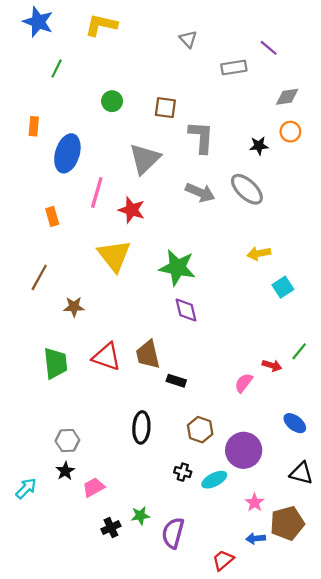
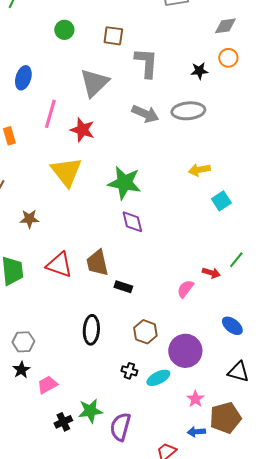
blue ellipse: (67, 153) -> (23, 78), size x0.7
gray ellipse: (247, 189) -> (188, 111), turned -48
green star: (140, 516) -> (90, 411), size x1.4

